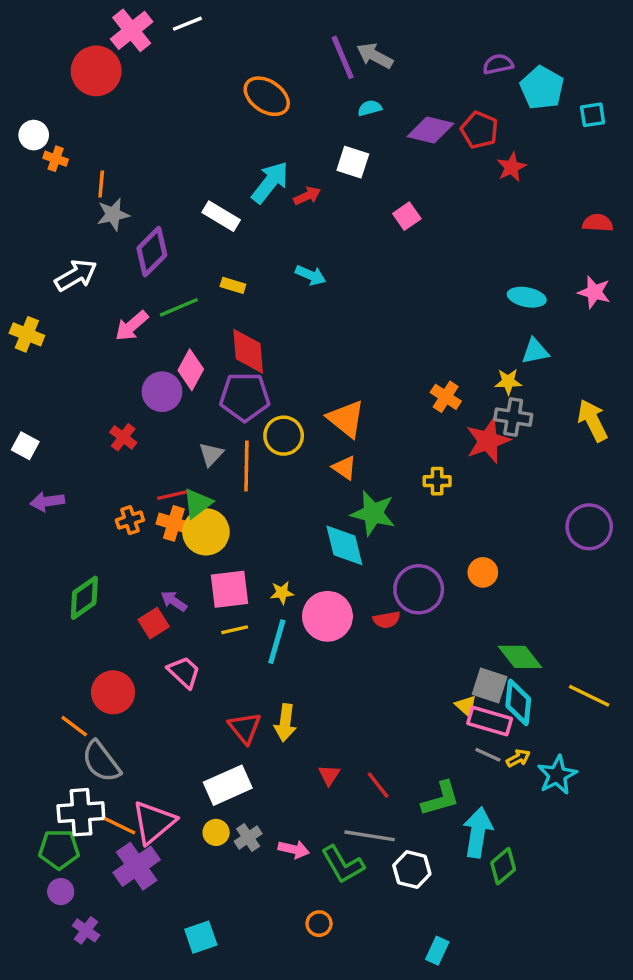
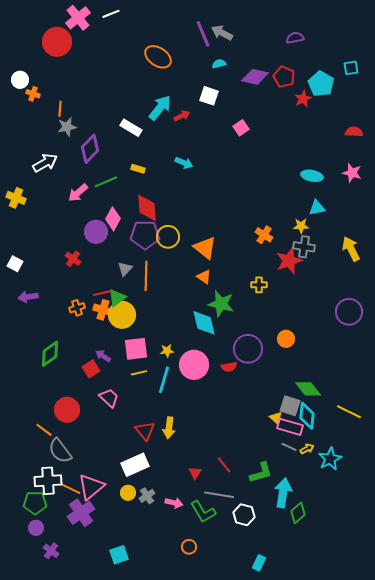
cyan pentagon: (542, 88) -> (321, 84), moved
yellow circle: (284, 436) -> (168, 237), moved
red triangle: (329, 775) -> (195, 473), moved

